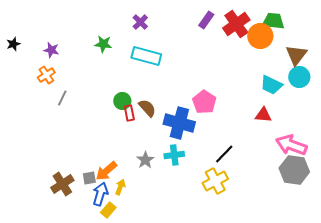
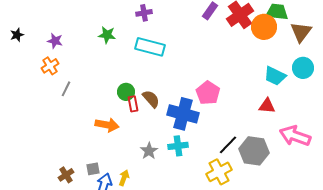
purple cross: (140, 22) -> (144, 13), turned 35
brown triangle: (296, 55) -> (301, 32), moved
gray hexagon: (294, 170) -> (254, 151), moved
orange arrow: (106, 171) -> (107, 125), moved, turned -130
brown cross: (62, 184) -> (66, 175), size x0.7

